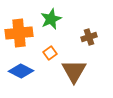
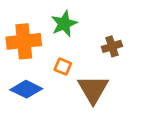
orange square: (50, 53) -> (63, 67), turned -32

